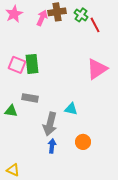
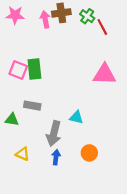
pink star: (14, 14) -> (15, 15), turned 30
pink arrow: (42, 18) -> (45, 19), turned -35
pink triangle: (97, 69) -> (104, 74), turned 35
yellow triangle: (13, 170) -> (23, 154), moved

